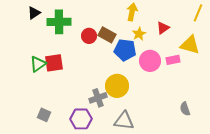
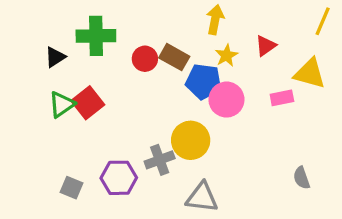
black triangle: (34, 13) -> (55, 57), moved
pink circle: (150, 61) -> (226, 100), moved
red square: (54, 63) -> (88, 103), turned -30
purple hexagon: (81, 119) -> (119, 178), moved

